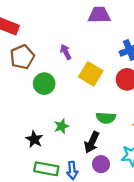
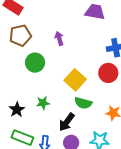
yellow square: (91, 74) -> (75, 80), moved

